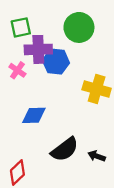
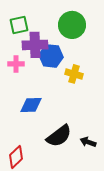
pink cross: (17, 70) -> (16, 64), turned -35
yellow cross: (97, 89) -> (74, 74), moved, size x0.7

